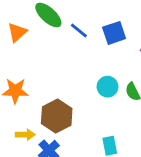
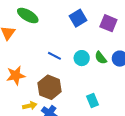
blue line: (79, 30) -> (54, 56), moved

